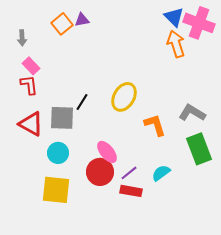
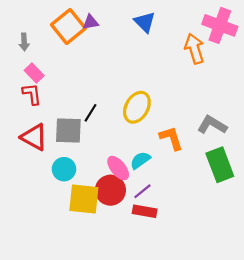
blue triangle: (174, 17) -> (145, 22), moved
orange square: (62, 24) -> (68, 27), size x1.4
cyan semicircle: (161, 173) -> (140, 160), moved
yellow square: (56, 190) -> (84, 199), moved

